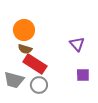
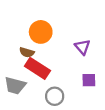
orange circle: (24, 30) -> (41, 32), moved
gray circle: (39, 85) -> (55, 96), moved

